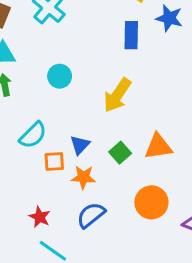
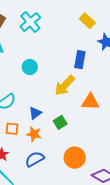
blue rectangle: (131, 35) -> (80, 60), moved
orange triangle: (158, 147) -> (90, 102), moved
orange square: (54, 161) -> (12, 129), moved

